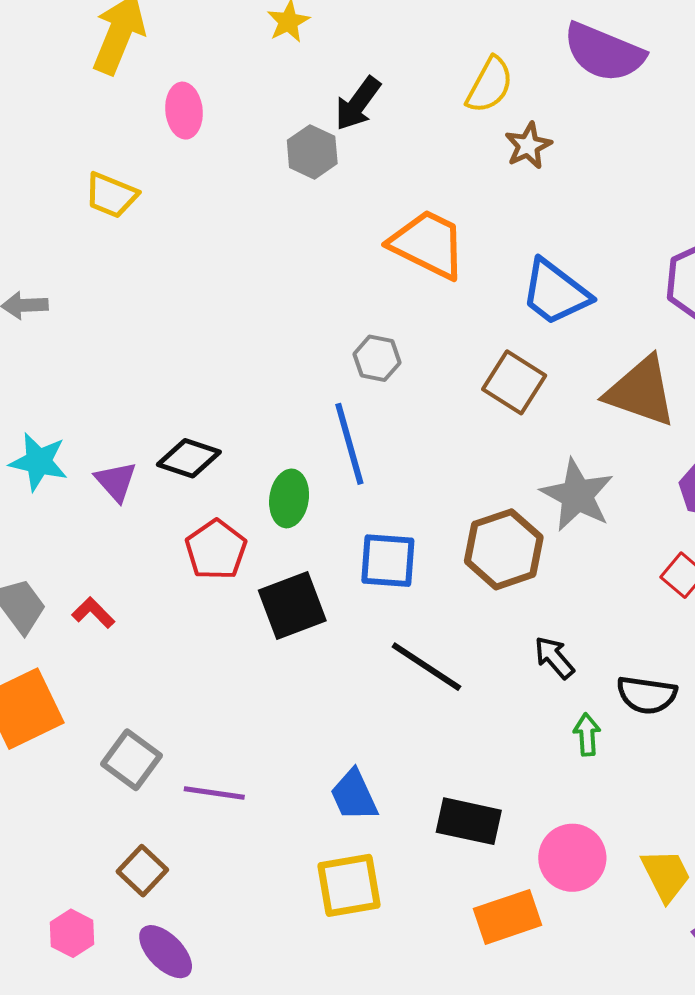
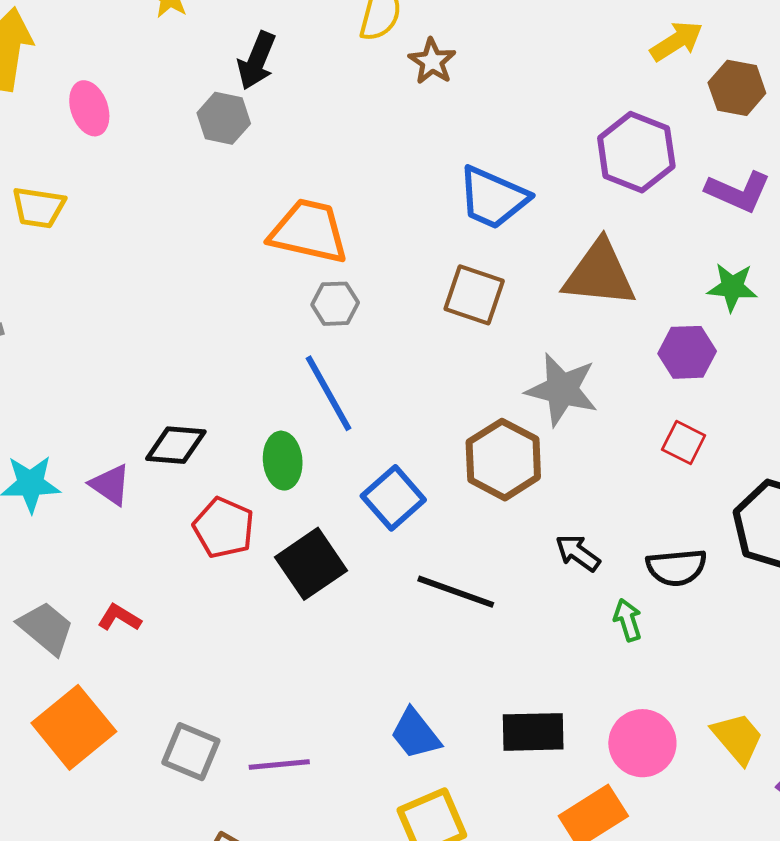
orange trapezoid: (428, 244) -> (309, 231), moved
blue square: (388, 561) -> (393, 498), turned -32

